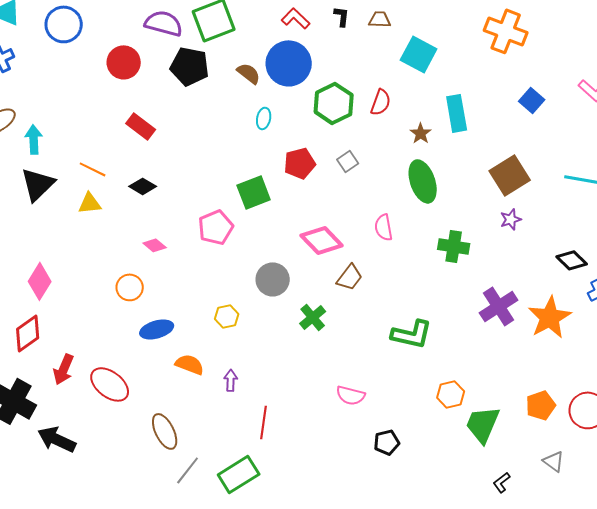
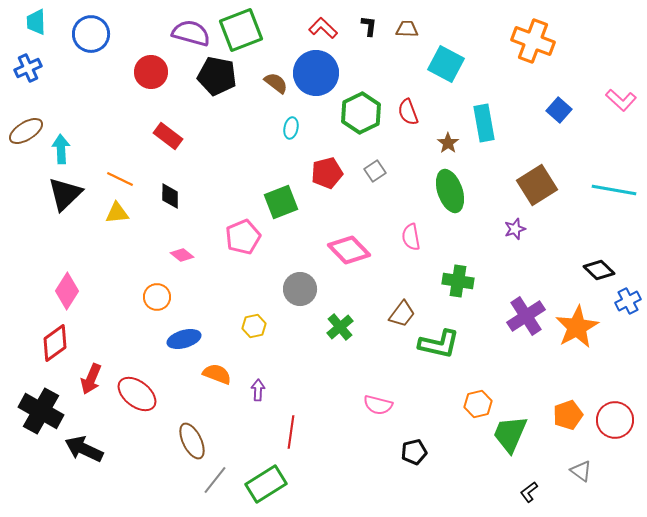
red semicircle: (381, 102) -> (408, 112), turned 140
black diamond: (143, 186) -> (170, 196), turned 60
purple star: (511, 219) -> (515, 229), moved
green cross: (454, 246) -> (458, 281), moved
brown trapezoid: (350, 277) -> (402, 314), moved

